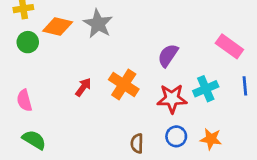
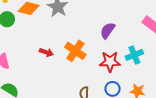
red arrow: (83, 87) -> (46, 52), turned 72

